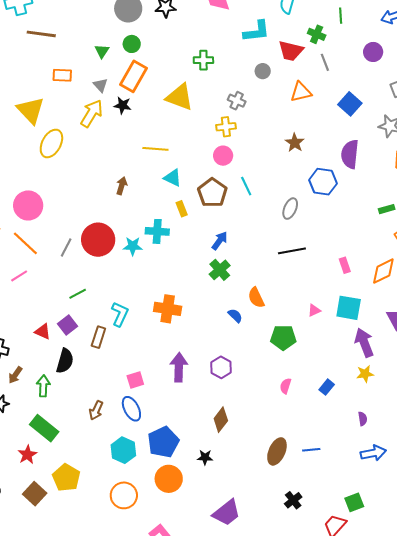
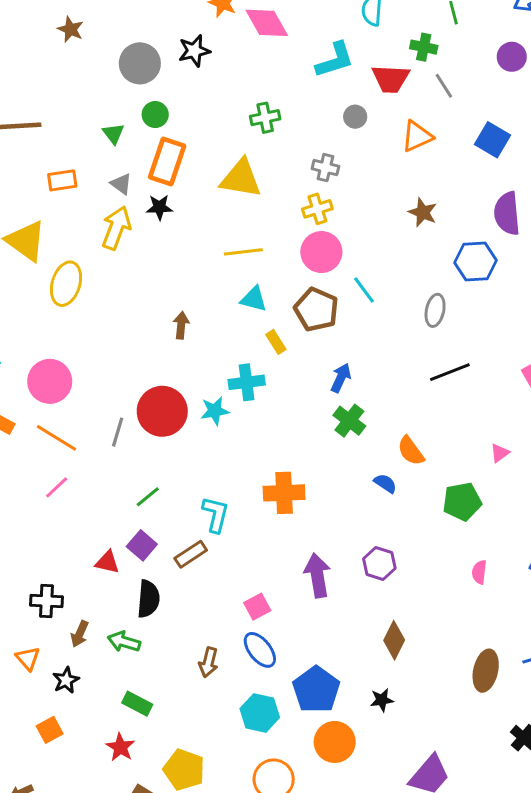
yellow line: (155, 149) -> (243, 252), moved
pink circle: (223, 156) -> (321, 252), size x1.4
brown rectangle: (98, 337) -> (191, 554), turned 50
green arrow: (43, 386) -> (124, 642), turned -65
green rectangle: (44, 428) -> (137, 704), size x0.7

